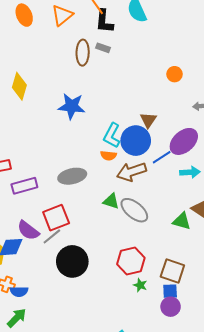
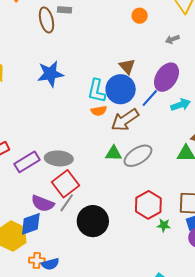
gray ellipse: (72, 176) -> (59, 158), moved, turned 32
gray ellipse: (134, 210) -> (138, 156), turned -56

